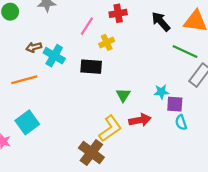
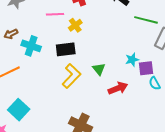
pink line: (87, 26) -> (55, 14), turned 66
brown arrow: (34, 47) -> (11, 34), moved
yellow L-shape: (110, 129) -> (71, 76), moved

